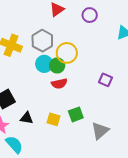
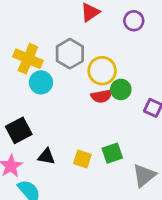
cyan circle: (44, 64) -> (41, 82), moved
green circle: (57, 65) -> (121, 89), moved
red semicircle: (59, 84) -> (102, 96), moved

